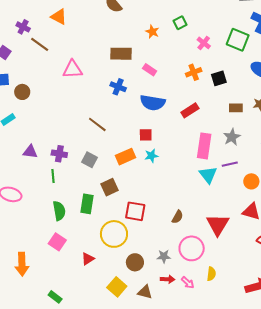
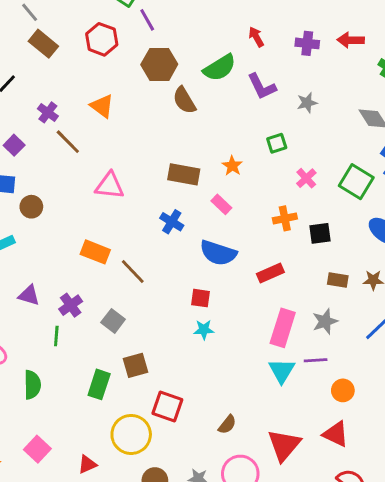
orange star: (152, 32) -> (232, 166), moved
purple cross: (59, 154) -> (71, 305), turned 35
orange rectangle: (125, 157) -> (95, 252), moved, turned 36
green semicircle: (59, 211) -> (32, 385), moved
pink square: (57, 242) -> (37, 449), moved

